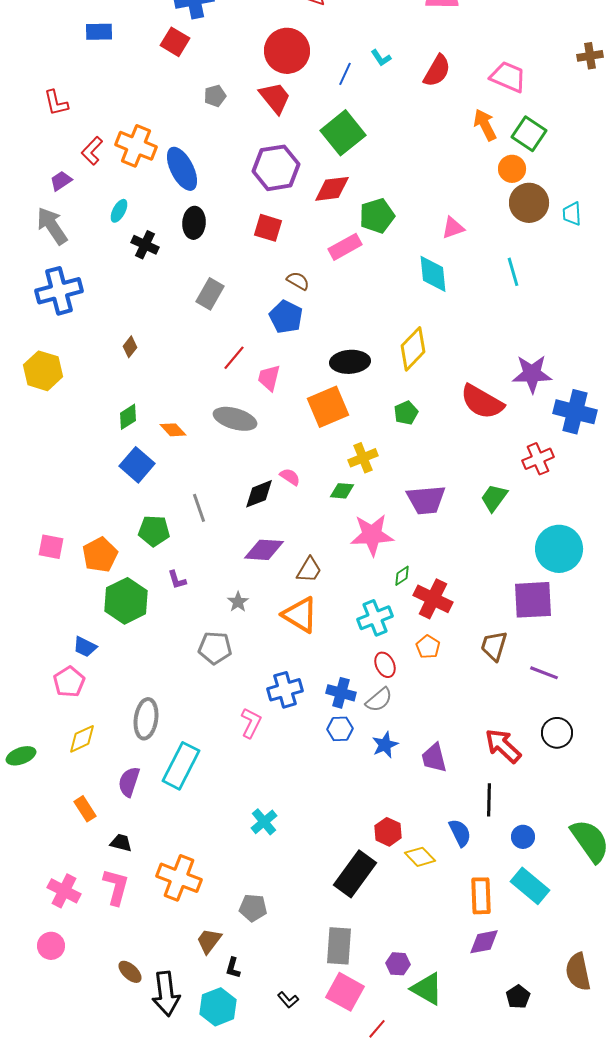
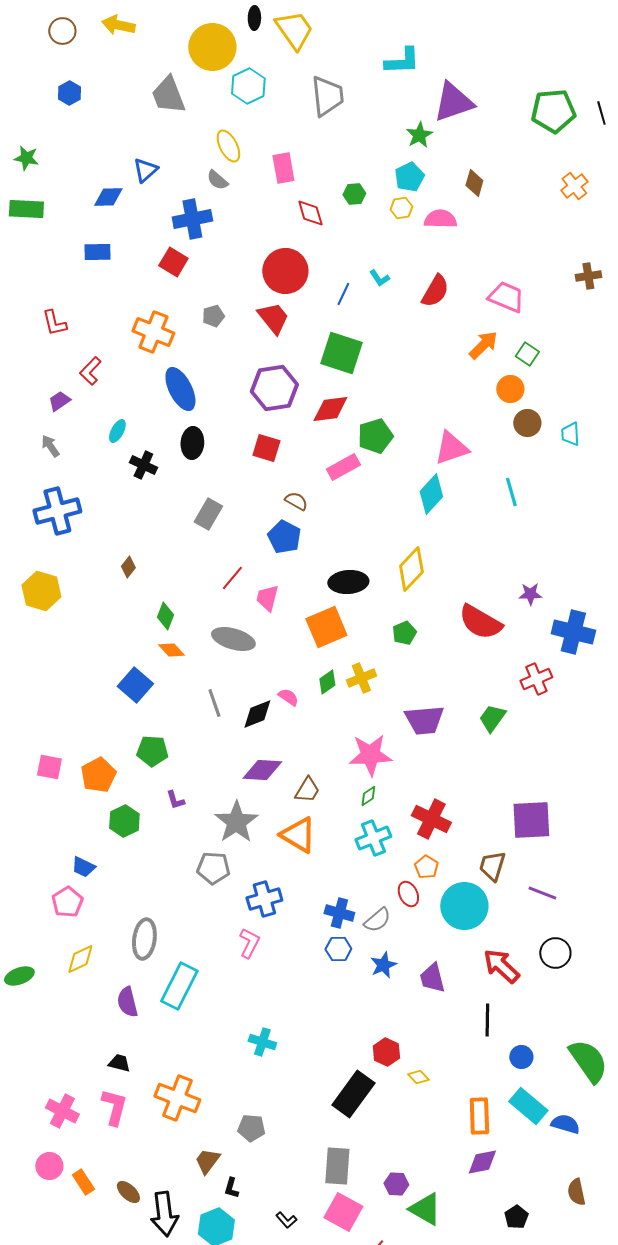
orange arrow: (485, 125) -> (483, 345), turned 72
green square: (343, 133) -> (341, 353), turned -33
green square: (529, 134) -> (527, 354), size x0.7
orange cross: (136, 146) -> (153, 332), moved
brown circle: (529, 203) -> (527, 423), size x0.7
gray arrow: (52, 226) -> (50, 446), size x0.6
pink triangle: (453, 228) -> (451, 448), size x1.5
cyan diamond: (433, 274) -> (431, 494), turned 48
purple star: (532, 374) -> (530, 594), size x0.6
green diamond: (128, 417) -> (165, 616), moved, turned -36
green diamond: (342, 491) -> (327, 682), moved, turned -40
gray line: (199, 508) -> (214, 703), moved
cyan circle: (559, 549) -> (464, 906), moved
green diamond: (402, 576) -> (368, 796), moved
green hexagon: (126, 601) -> (124, 821), size x0.7
gray star: (238, 602) -> (236, 822), size x2.0
red ellipse: (385, 665) -> (408, 894), moved
blue cross: (285, 690) -> (264, 899), moved
purple semicircle: (129, 782) -> (127, 1002), turned -32
orange rectangle: (85, 809) -> (83, 1182), moved
cyan cross: (264, 822) -> (262, 1042), turned -32
blue semicircle: (460, 833) -> (565, 1124), moved, turned -48
yellow diamond: (420, 857) -> (418, 1077), size x0.7
brown semicircle: (578, 972) -> (576, 1192), size x0.7

